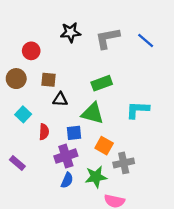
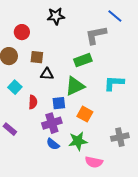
gray L-shape: (107, 38) -> (96, 35), moved
blue line: (146, 40) -> (115, 16), moved
green triangle: (92, 113) -> (75, 86), turned -40
gray cross: (124, 163) -> (120, 137), moved
blue semicircle: (67, 180) -> (53, 144), turned 104

